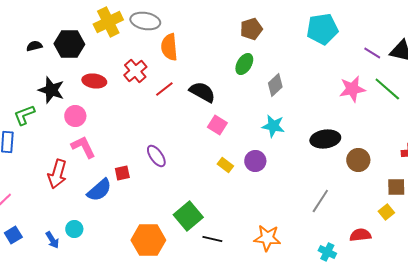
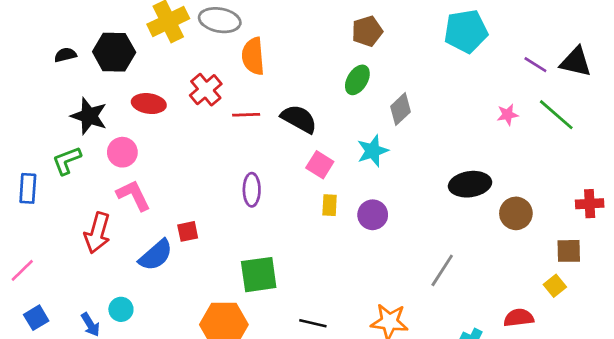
red line: (164, 89) -> (246, 115), turned 36
pink star: (352, 89) -> (508, 115), size x0.6
green L-shape: (24, 115) -> (67, 161), moved
cyan star: (273, 126) -> (373, 151), moved, turned -30
purple ellipse: (156, 156) -> (252, 190), moved, turned 35
yellow rectangle: (225, 165) -> (330, 205), moved, turned 56
gray line: (320, 201) -> (442, 270), moved
green square: (188, 216) -> (259, 275), moved, turned 32

